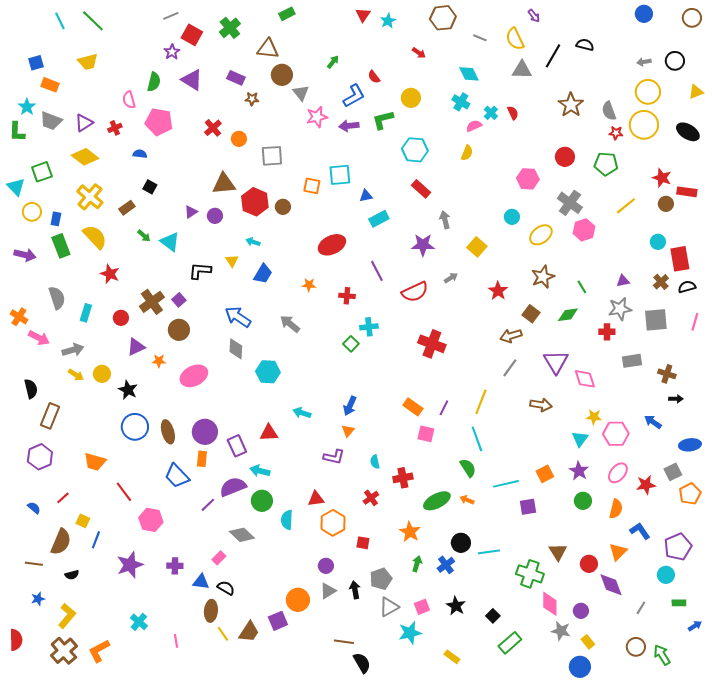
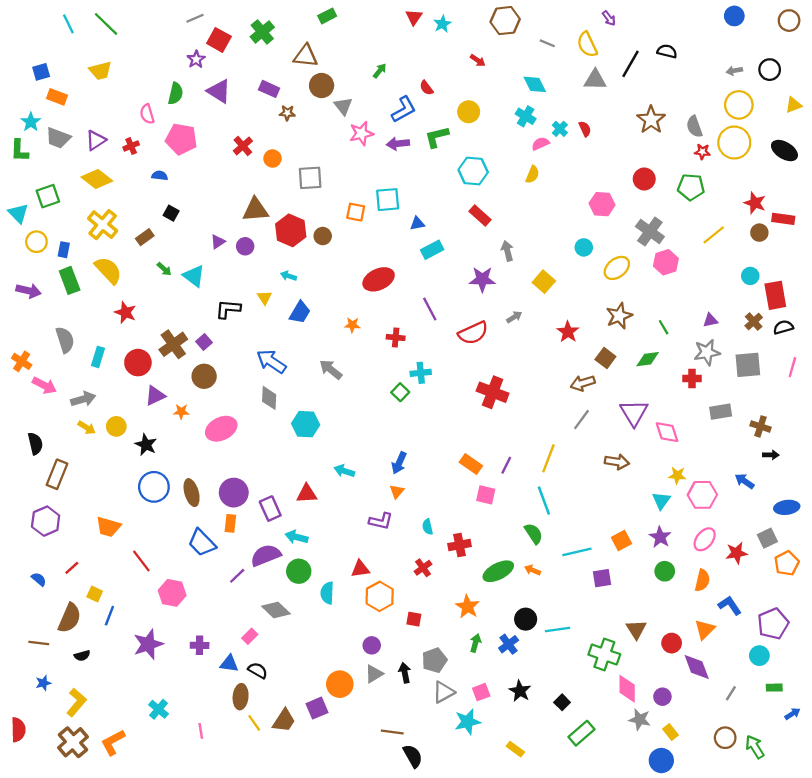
red circle: (121, 318) -> (138, 363), size x1.5

